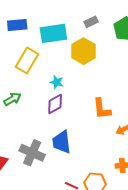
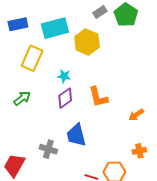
gray rectangle: (91, 22) -> (100, 12), moved
orange L-shape: (102, 109) -> (98, 97), moved
gray cross: (32, 153) -> (48, 149), size x0.7

